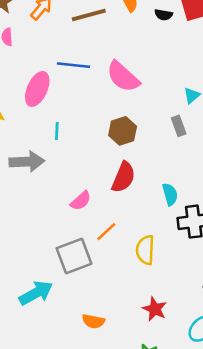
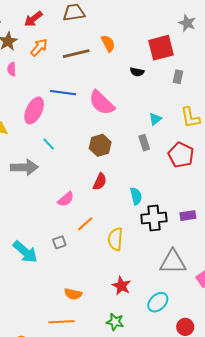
black semicircle: (164, 15) -> (137, 72), moved
cyan line: (57, 131) -> (49, 144), turned -48
red semicircle: (123, 177) -> (100, 182), size x0.7
gray square: (74, 256) -> (59, 242), size x0.5
cyan arrow: (36, 293) -> (25, 252), moved, turned 68

